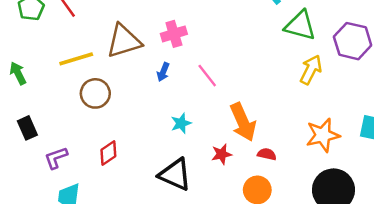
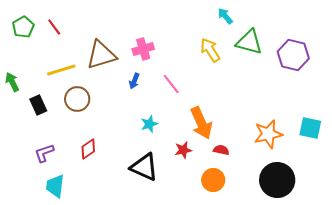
yellow arrow: (311, 70) -> (210, 50), moved, turned -60
black rectangle: (27, 128) -> (38, 105), moved

